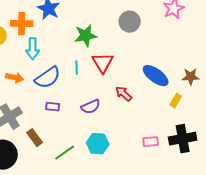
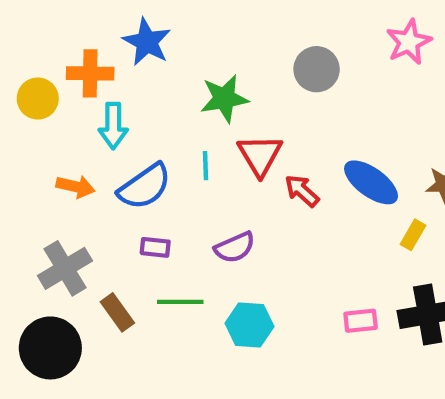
red arrow: (124, 94) -> (302, 191), moved
green line: (65, 153) -> (180, 302), moved, turned 35

